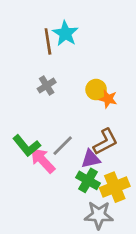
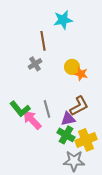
cyan star: (65, 33) -> (63, 20), moved, turned 30
brown line: (48, 41) -> (43, 41), moved
gray line: (63, 146) -> (47, 109), turned -60

